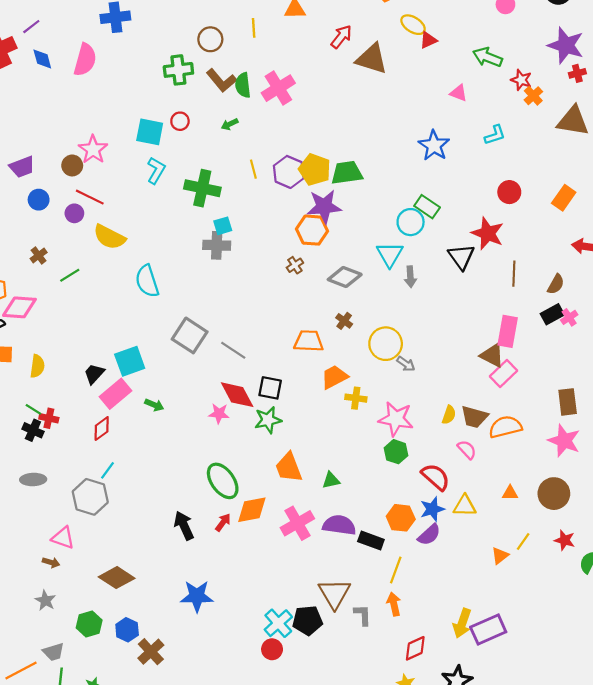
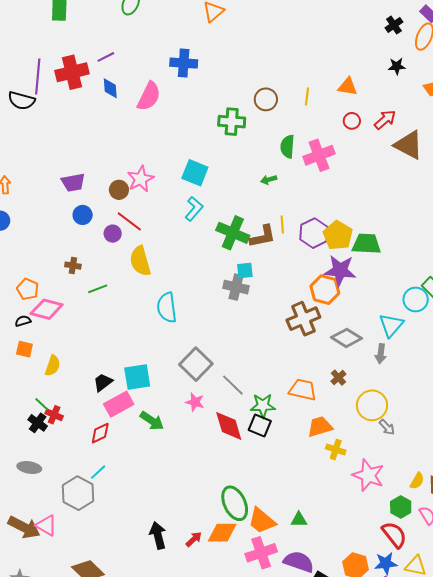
brown L-shape: (221, 80) -> (263, 236), moved, turned -72
red circle: (180, 121) -> (352, 121), moved
yellow semicircle: (109, 237) -> (140, 261), turned 36
brown cross: (39, 255) -> (73, 266), turned 35
brown cross: (295, 265) -> (303, 319), size x2.0
gray arrow: (410, 277) -> (381, 354), moved
green arrow: (154, 405) -> (152, 421), size x1.4
pink star: (219, 414) -> (195, 402), moved
green star: (268, 420) -> (263, 406), moved
green hexagon: (396, 452) -> (401, 507), moved
orange trapezoid: (289, 467) -> (262, 521), moved, turned -40
green ellipse: (223, 481) -> (235, 503), moved
brown arrow: (51, 562) -> (24, 527), moved, size x2.0

